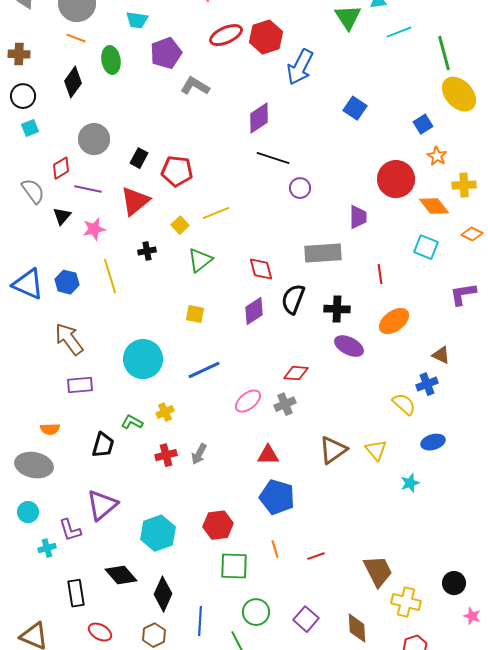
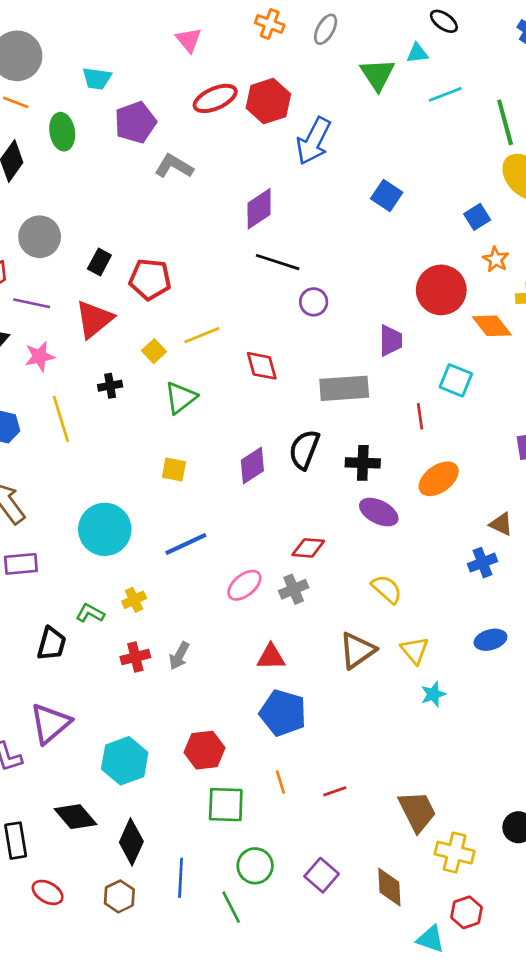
cyan square: (426, 247) -> (456, 380), moved
red diamond: (261, 269) -> (262, 366), moved
yellow semicircle: (404, 404) -> (387, 589), moved
cyan star: (410, 483) -> (433, 694), moved

